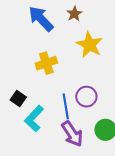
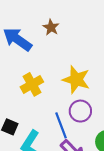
yellow star: (90, 45) -> (76, 80), moved

